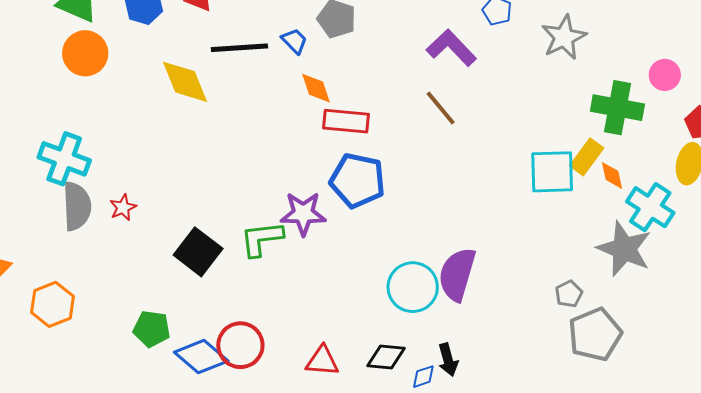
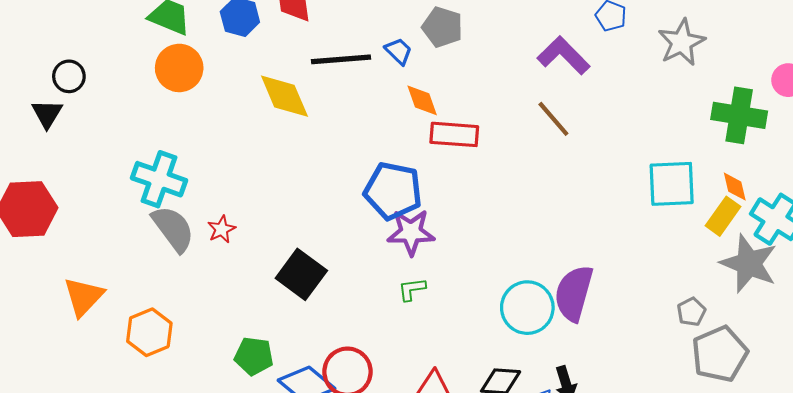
yellow rectangle: (587, 157) -> (723, 216), moved
blue pentagon: (357, 180) -> (393, 191), moved
gray semicircle: (77, 206) -> (173, 229), turned -33
green L-shape: (262, 239) -> (412, 289), moved, size x0.6

